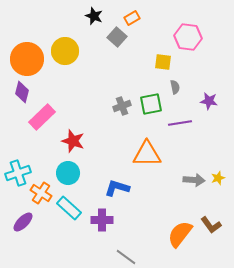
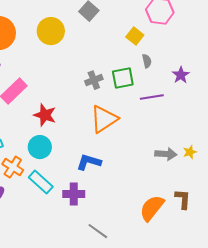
yellow circle: (65, 51) -> (51, 31), moved
yellow square: (163, 62) -> (135, 36), turned 30
purple star: (209, 101) -> (181, 75), turned 30
orange triangle: (147, 154) -> (104, 119), moved, turned -32
brown L-shape: (211, 225) -> (183, 199), turned -140

